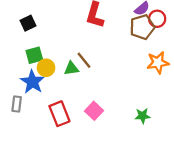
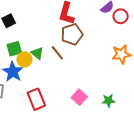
brown pentagon: (142, 27) -> (72, 34), moved
green triangle: (71, 69) -> (37, 53), moved, turned 48
pink square: (94, 111) -> (79, 97), moved

